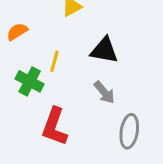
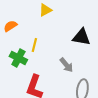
black triangle: (104, 50) -> (81, 37), moved

